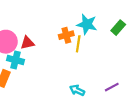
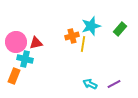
cyan star: (87, 24) -> (91, 26), turned -30
cyan arrow: (77, 90) -> (90, 84), moved

